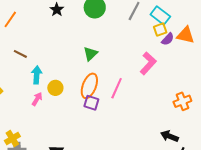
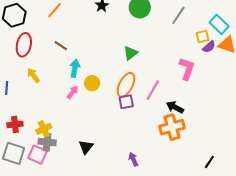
cyan rectangle: (160, 16) -> (219, 24), moved
pink L-shape: (148, 63) -> (187, 69), turned -30
orange cross: (182, 101) -> (172, 127), moved, size x1.4
purple square: (91, 103) -> (126, 102), turned -35
black arrow: (169, 136) -> (175, 107), moved

